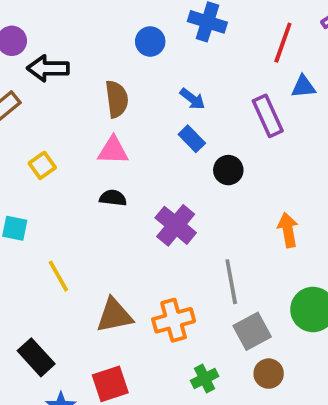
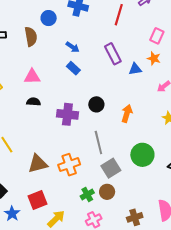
blue triangle: (303, 87) -> (135, 69), moved
brown semicircle: (117, 99) -> (31, 37), moved
black circle: (228, 170) -> (96, 104), moved
purple cross: (176, 225) -> (67, 114), turned -30
orange arrow: (288, 230) -> (127, 113), turned 30
brown circle: (269, 374) -> (107, 192), moved

